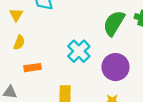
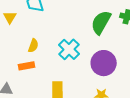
yellow semicircle: (19, 43) -> (33, 46), moved

